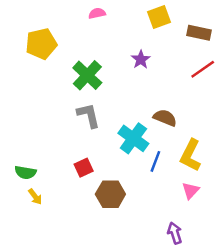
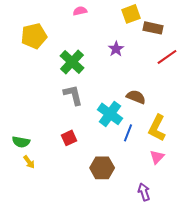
brown rectangle: (199, 33) -> (153, 28), moved
brown hexagon: (110, 194) -> (102, 168), moved

